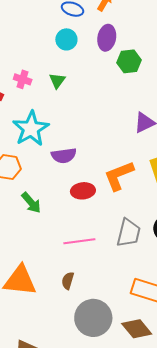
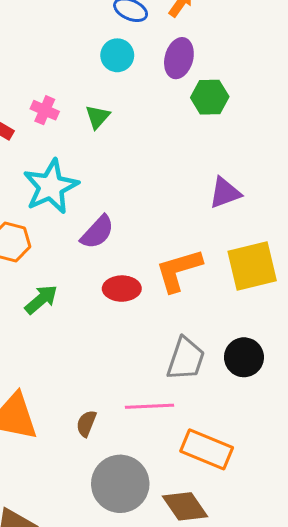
purple semicircle: (64, 156) -> (97, 232), turned -45
green arrow: (31, 203) -> (41, 299), turned -95
pink line: (79, 241) -> (149, 406), moved

